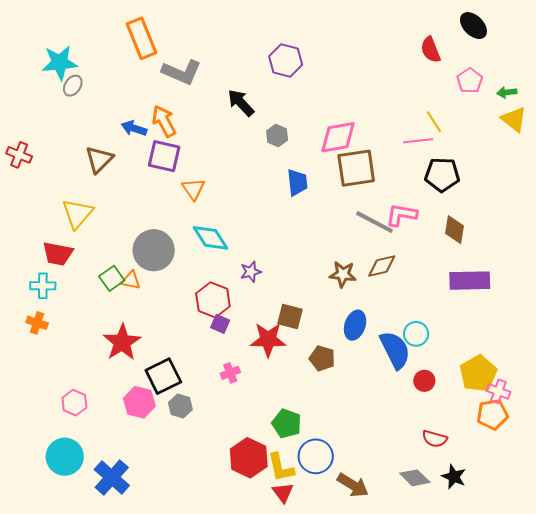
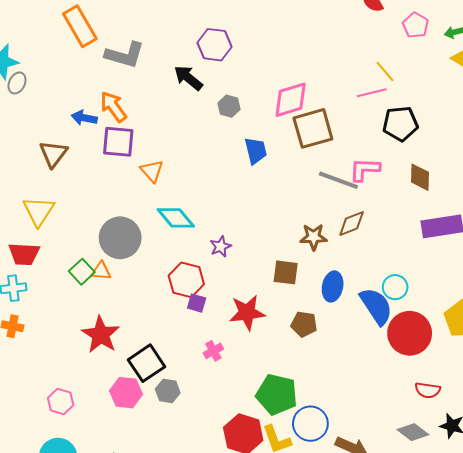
purple hexagon: (286, 61) -> (214, 45), moved
brown square: (290, 316) -> (286, 272), moved
red circle: (424, 381) -> (410, 333), size x2.0
green pentagon: (287, 424) -> (277, 394), size x1.4

